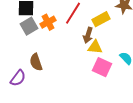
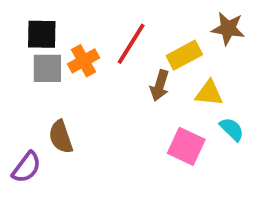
gray square: (29, 26) -> (47, 68), turned 30
yellow triangle: (95, 47) -> (209, 93), moved

